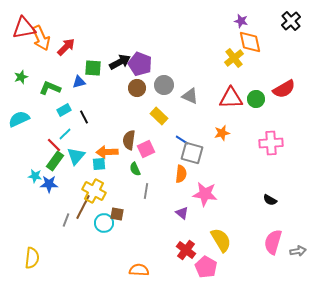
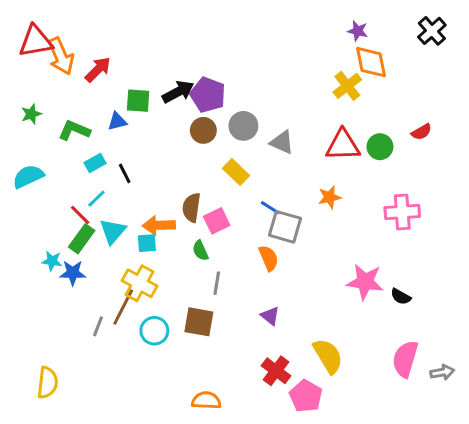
red semicircle: (284, 89) -> (422, 132), size x0.6
orange semicircle: (181, 174) -> (269, 258), turned -30
pink star: (205, 194) -> (365, 282), moved
brown square: (117, 214) -> (199, 322), moved, size x1.5

